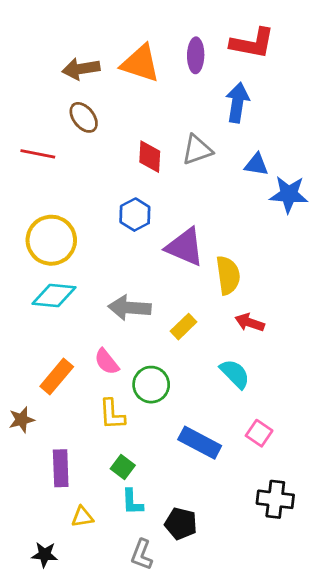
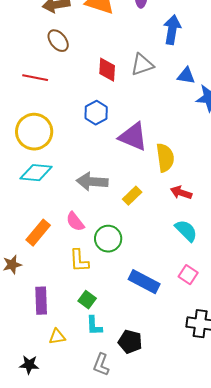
red line: (38, 154) -> (35, 78), moved
cyan semicircle: (235, 374) -> (186, 231), moved

